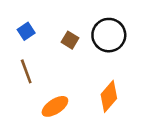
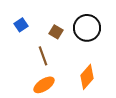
brown line: (26, 71) -> (43, 56), moved

